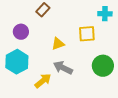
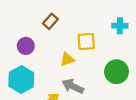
yellow square: (87, 34) -> (86, 41), moved
green circle: (103, 66) -> (116, 72), moved

